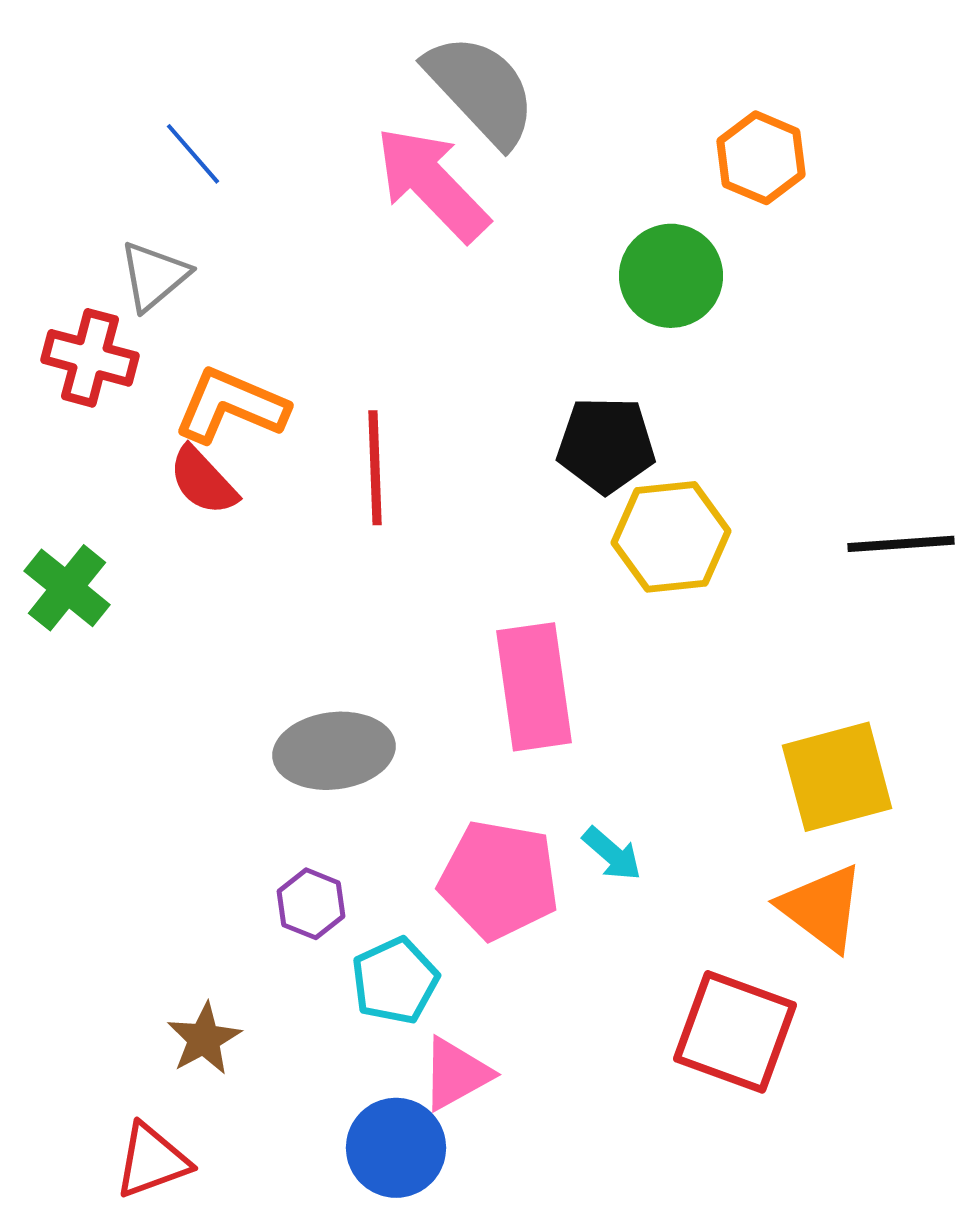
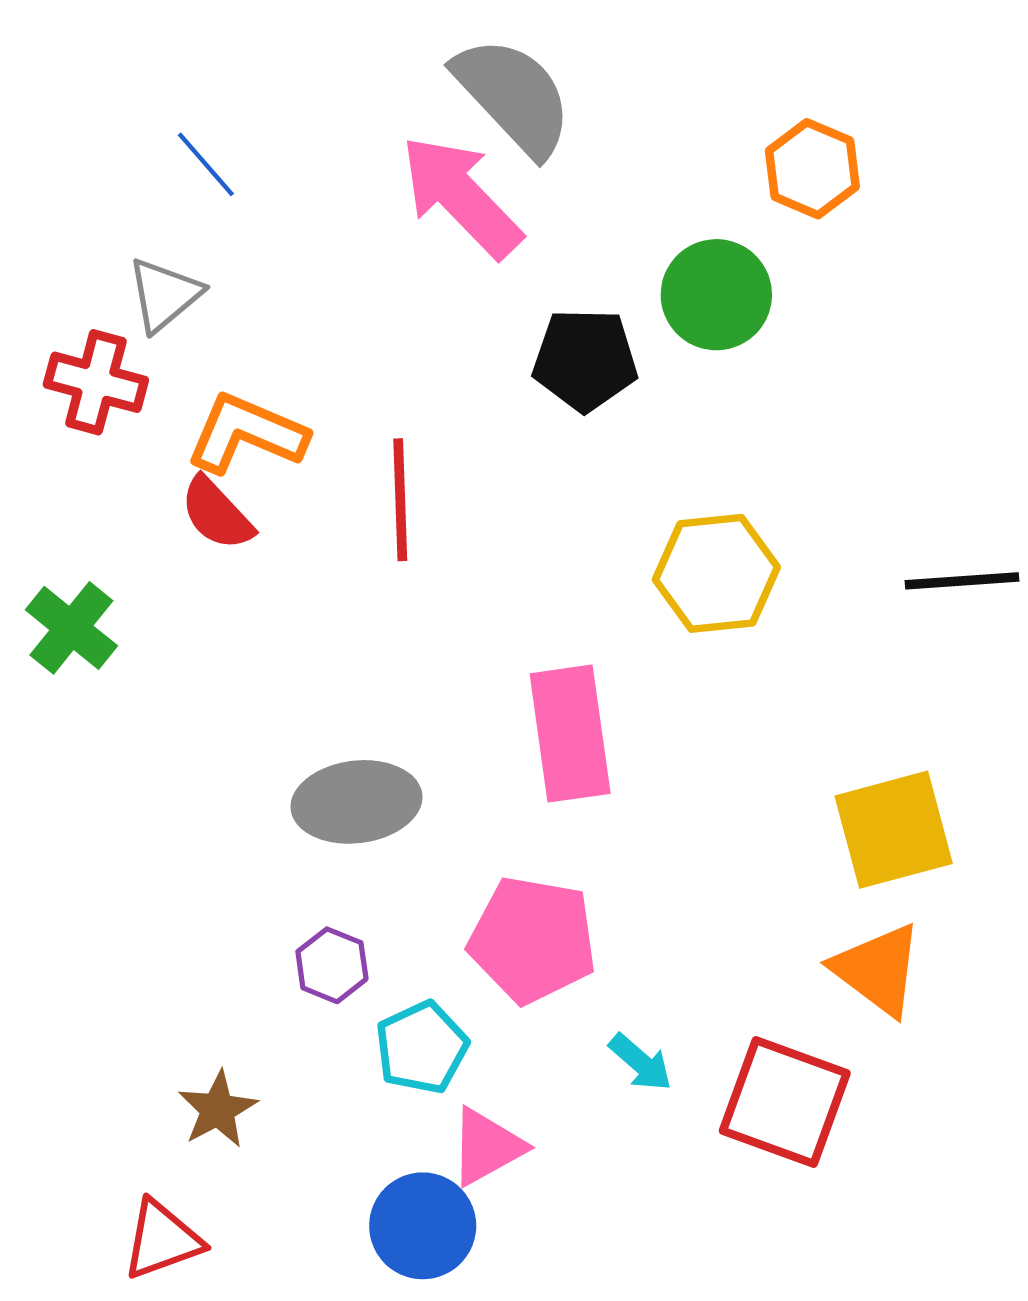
black pentagon: (606, 445) -> (585, 360), moved
cyan arrow: (612, 854) -> (641, 1062), moved

